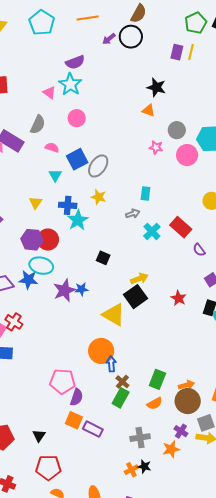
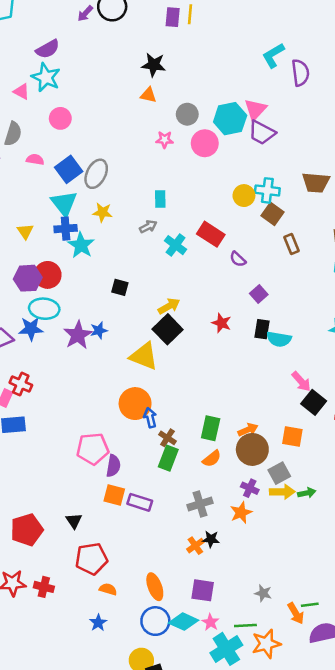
cyan triangle: (55, 175) -> (64, 203), moved, size x1.6

